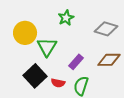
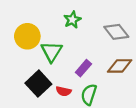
gray diamond: (106, 29) -> (116, 32), turned 35

